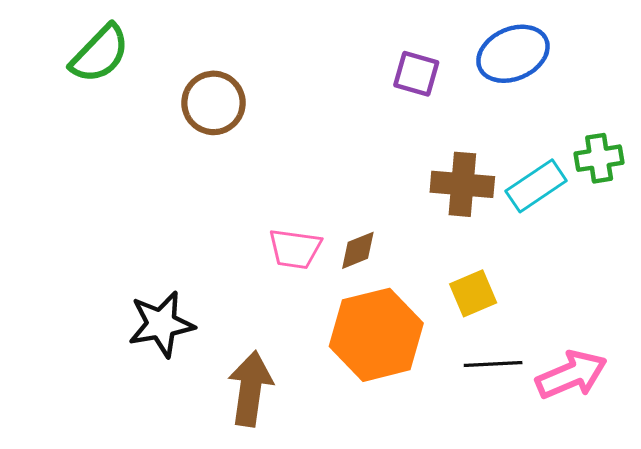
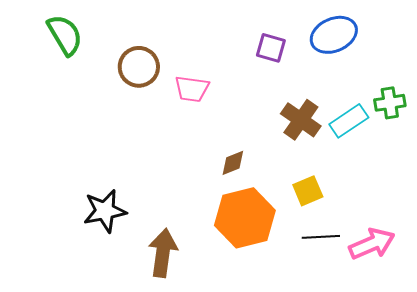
green semicircle: (100, 54) -> (65, 35), turned -75
brown cross: (462, 184) -> (301, 120), turned 30
pink trapezoid: (295, 249) -> (192, 89), moved

